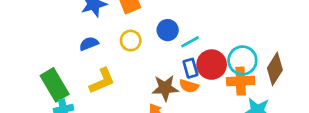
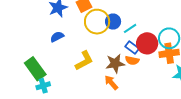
yellow circle: (131, 41) -> (97, 22), moved, size x1.6
blue rectangle: (190, 68) -> (132, 47), turned -32
yellow L-shape: (102, 81) -> (84, 61), moved

